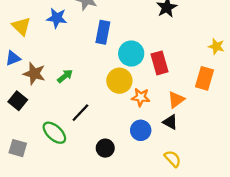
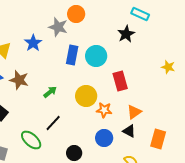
blue star: (57, 18) -> (33, 43), turned 30
cyan circle: (131, 54) -> (96, 56), moved
brown star: (34, 74) -> (19, 80), moved
green arrow: (65, 76) -> (50, 92), moved
orange rectangle: (205, 78) -> (158, 139), moved

